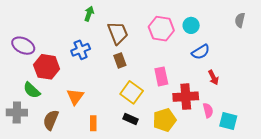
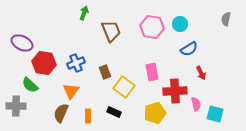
blue cross: (81, 50) -> (76, 63), moved
brown rectangle: (120, 60) -> (105, 72), moved
black rectangle: (130, 119) -> (114, 112), moved
brown semicircle: (51, 120) -> (61, 113), moved

